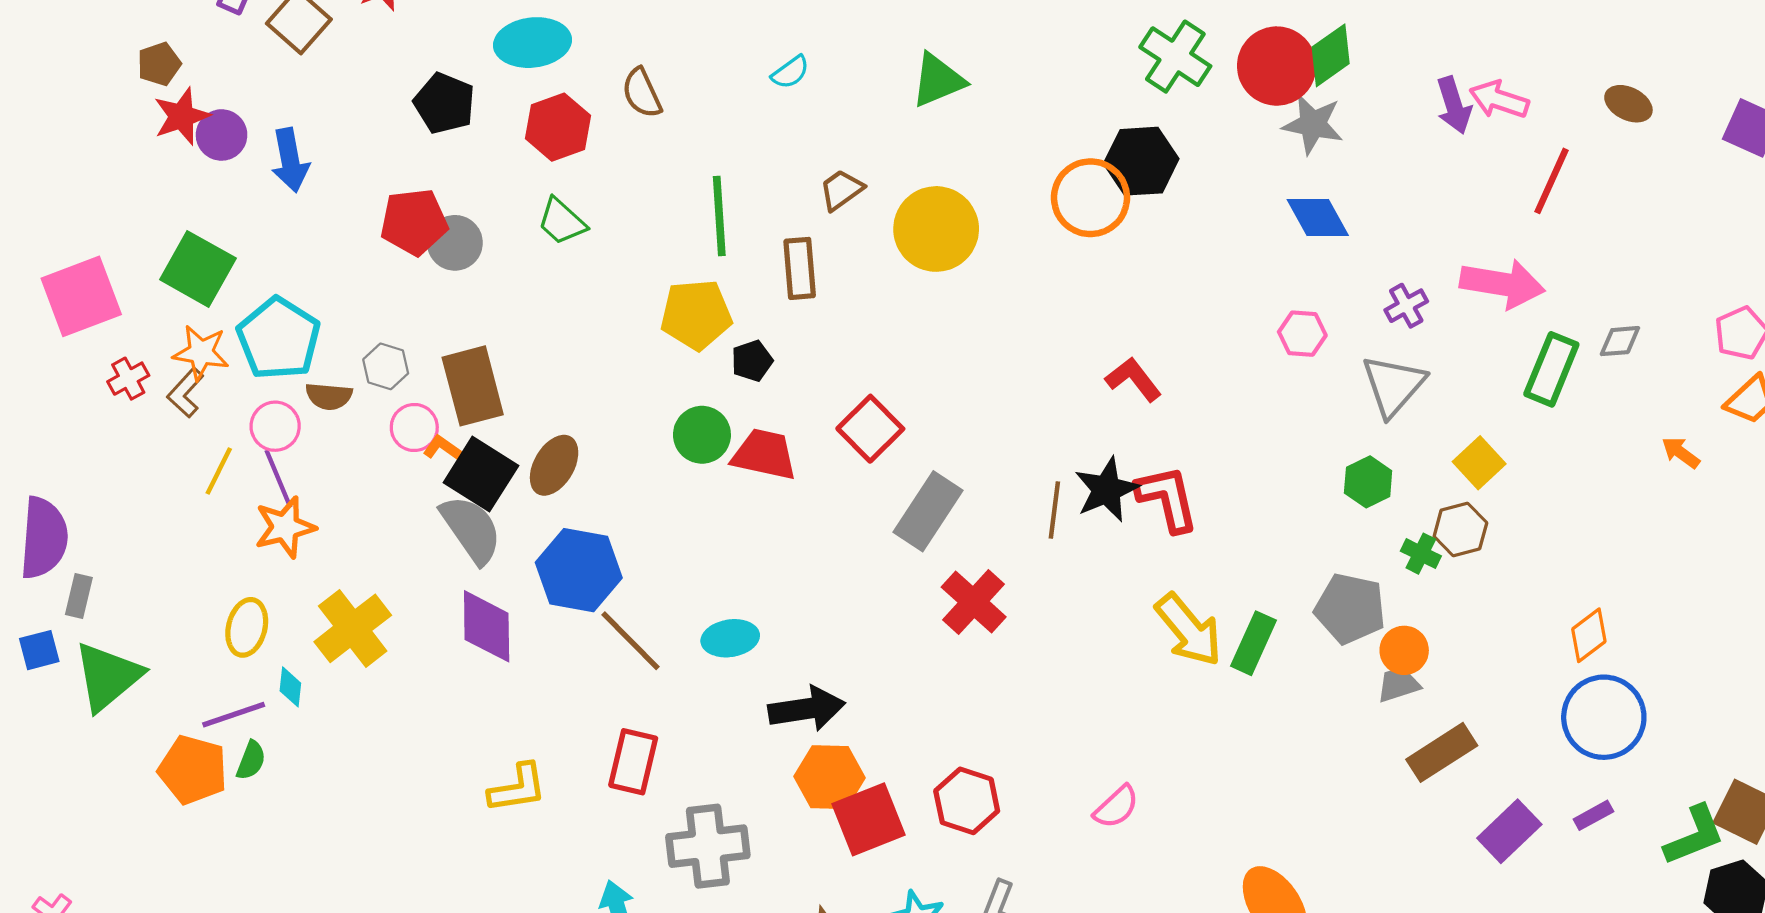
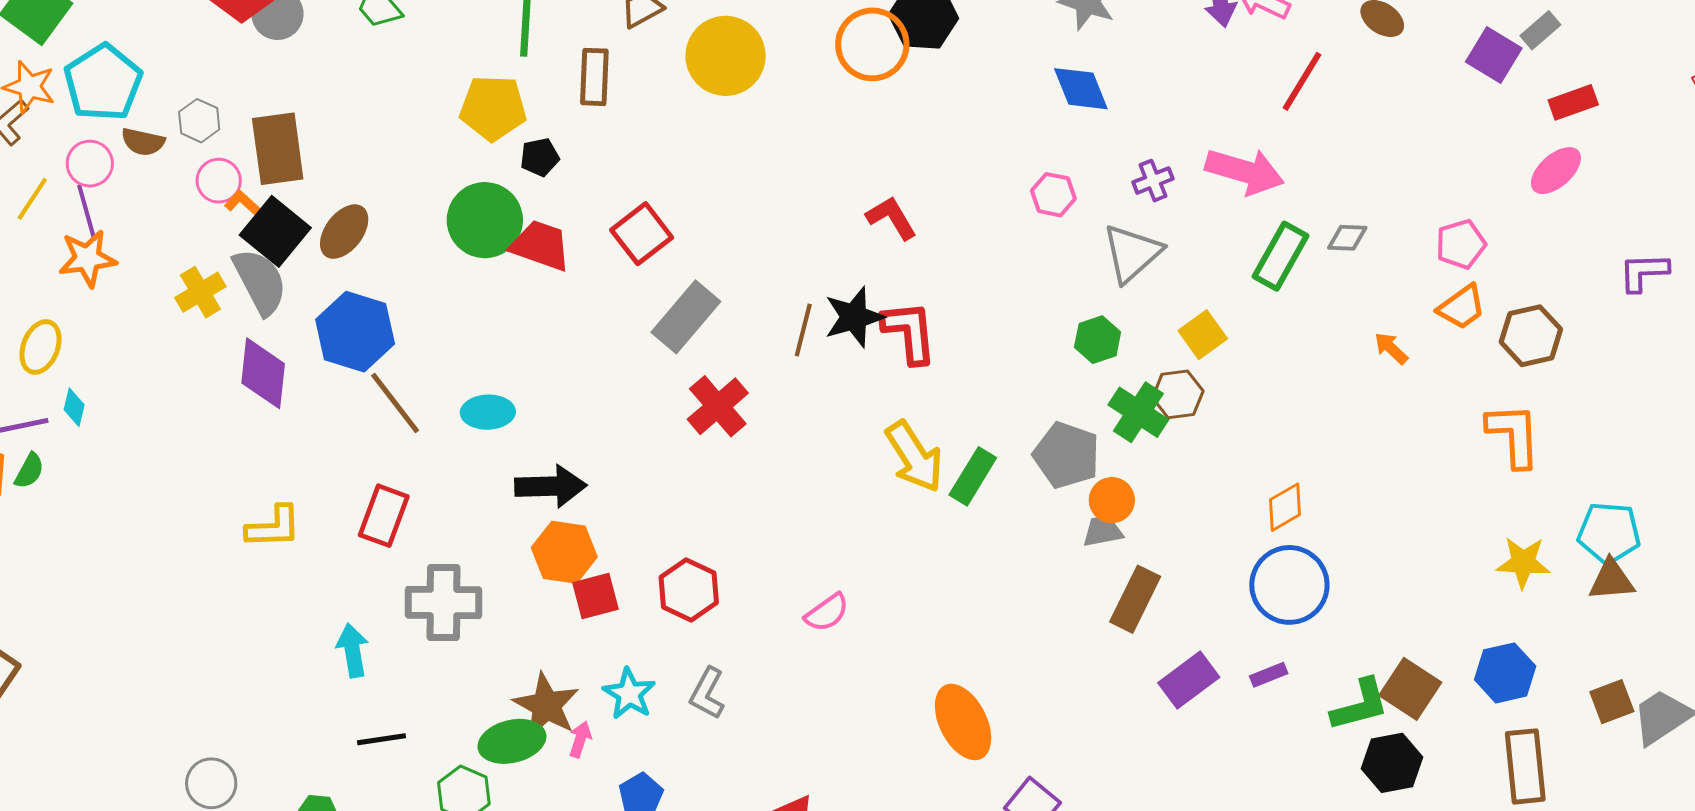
green circle: (702, 435) -> (485, 220), size x1.4
green cross: (1421, 554) -> (1138, 412), size x1.6
yellow cross: (353, 628) -> (200, 292), moved, size x0.7
brown rectangle: (1442, 752) -> (1135, 599), turned -38
red square: (869, 819) -> (596, 596), size x0.7

